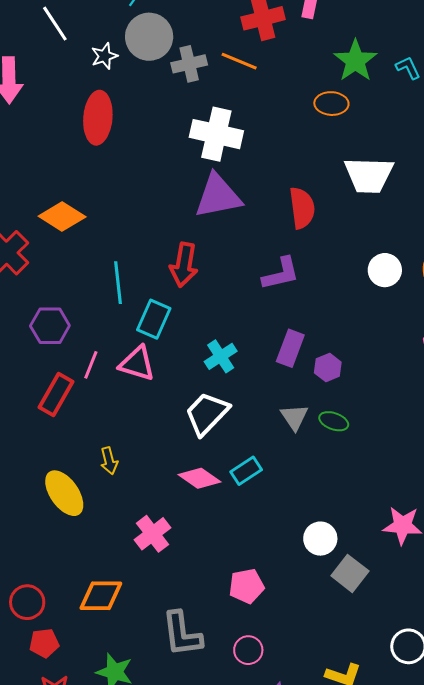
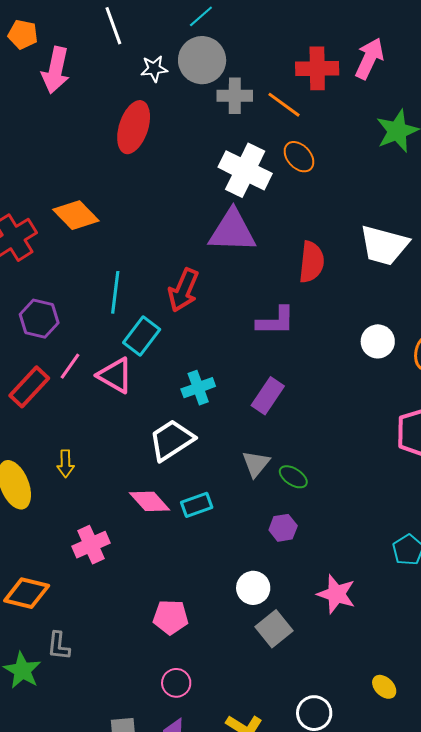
orange ellipse: (331, 104) -> (299, 157), moved, turned 32
purple hexagon: (328, 368) -> (283, 528), moved
gray L-shape: (182, 634) -> (59, 646), moved, size x0.6
pink circle: (248, 650) -> (176, 683), moved

